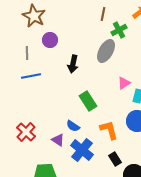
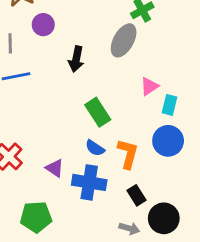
blue semicircle: (73, 126) -> (95, 148), moved
orange L-shape: (109, 130) -> (128, 154), turned 30
blue cross: (82, 150) -> (89, 182), turned -30

